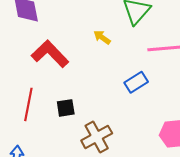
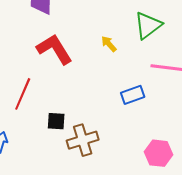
black square: (66, 108) -> (56, 121), moved

